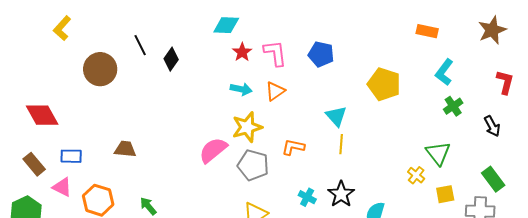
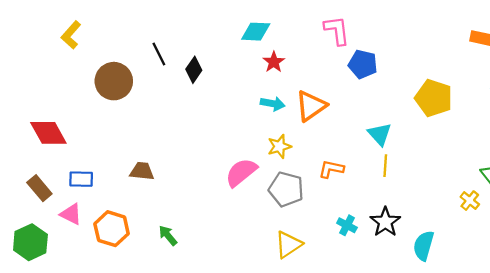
pink L-shape: (275, 53) -> (337, 30), moved
orange triangle: (275, 91) -> (311, 106), size x1.4
yellow star: (247, 127) -> (279, 146), size x0.7

